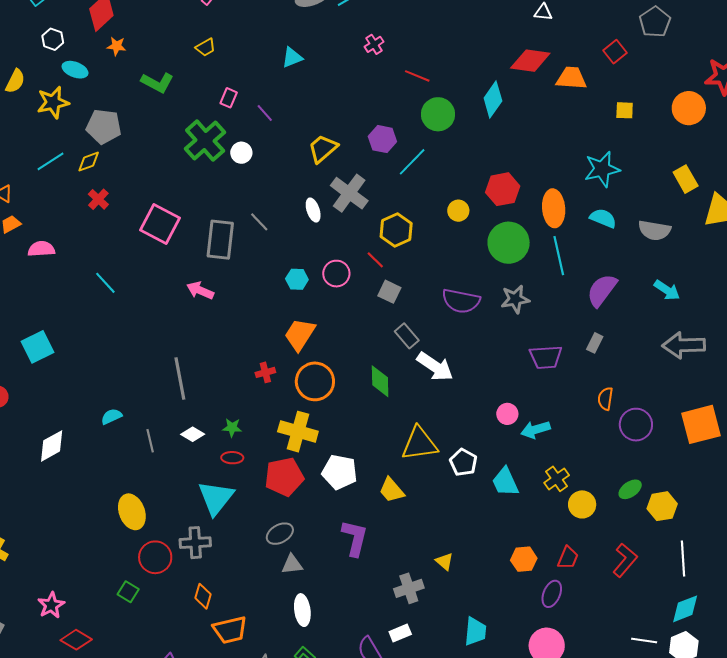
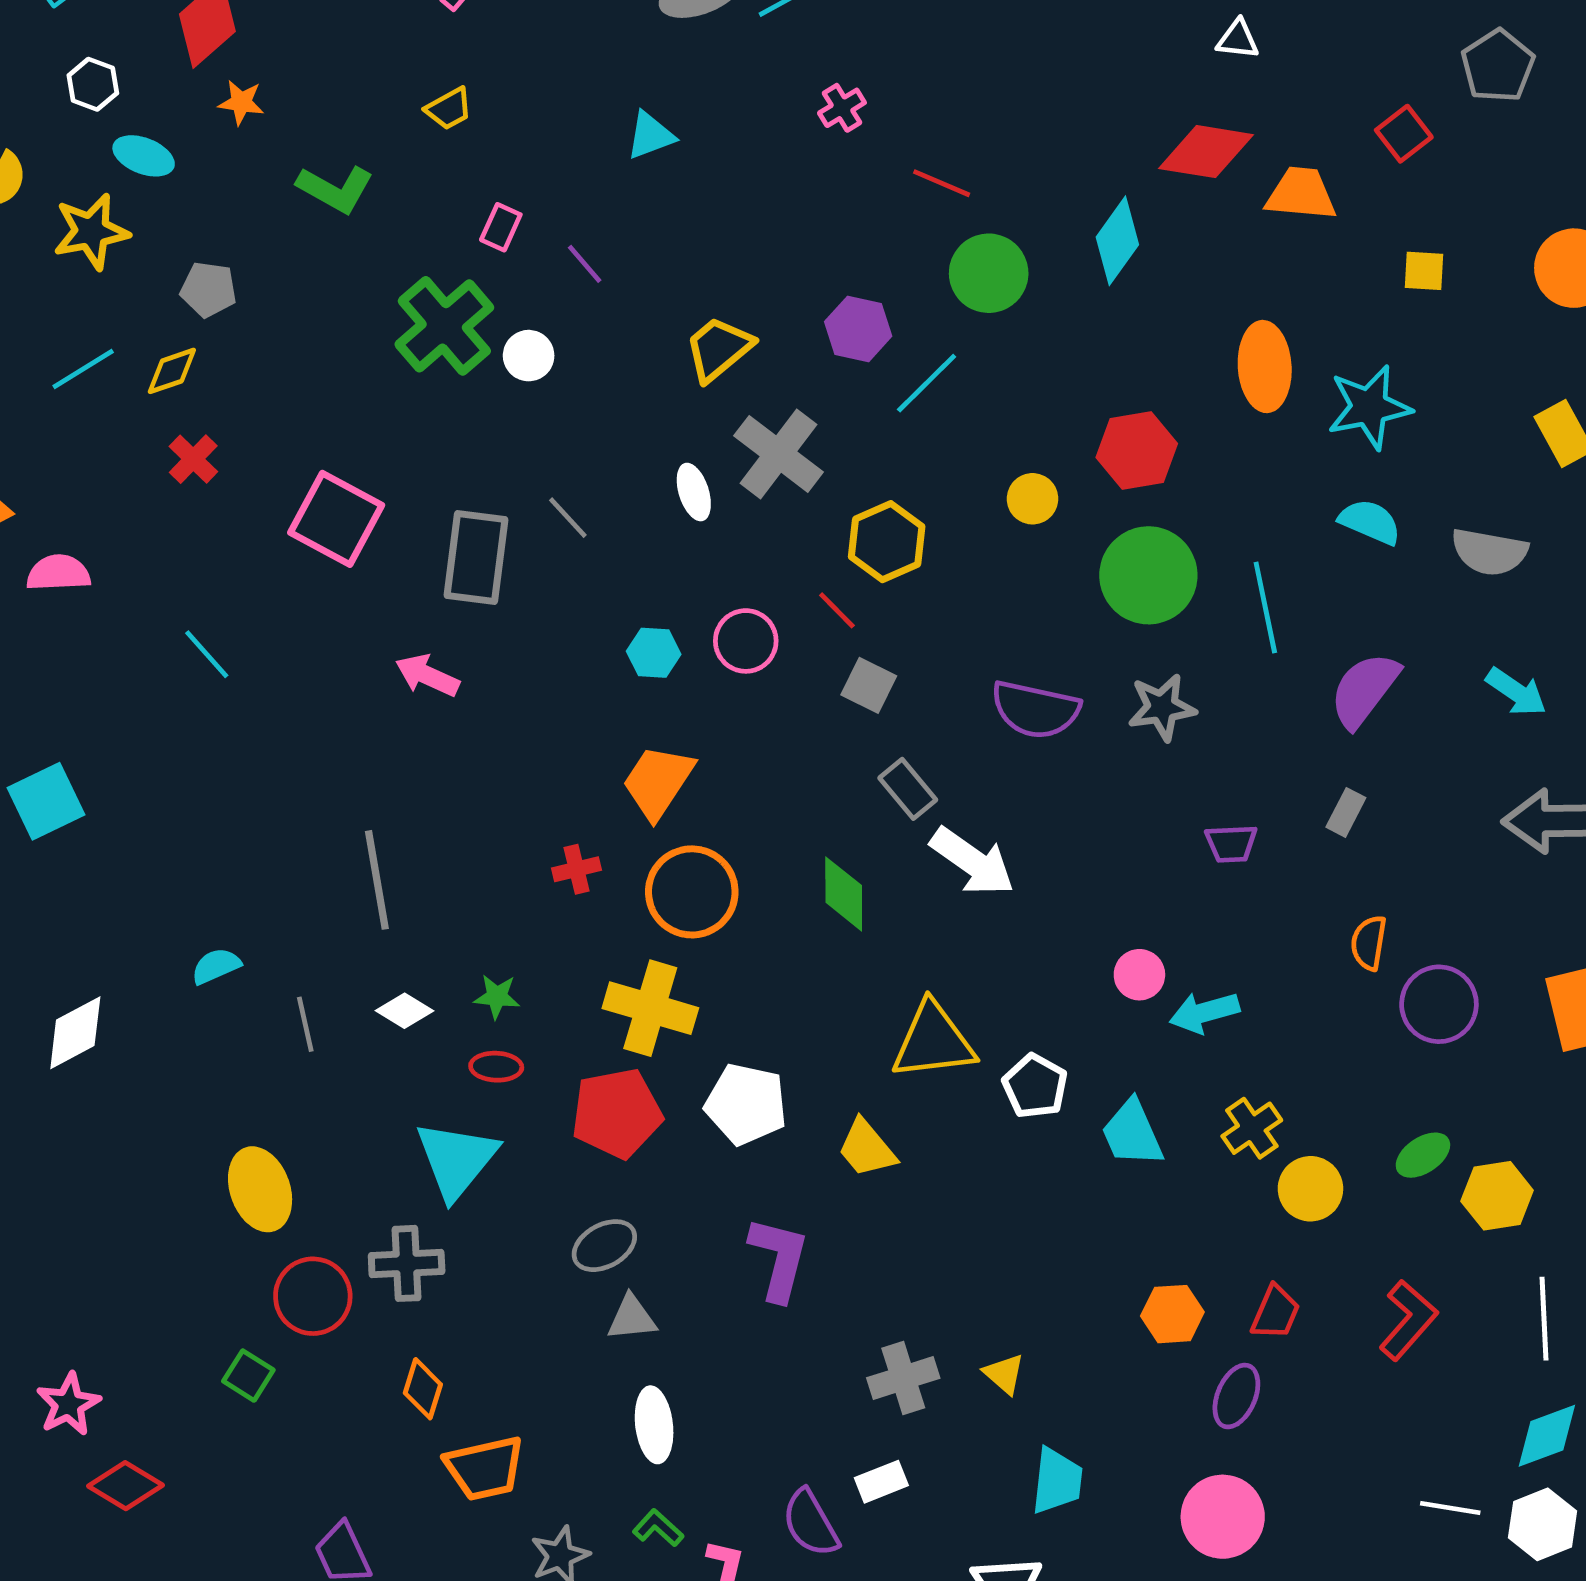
gray pentagon: (104, 126) -> (208, 289), size x0.7
orange ellipse: (554, 208) -> (1265, 367), moved
purple trapezoid: (546, 357) -> (1231, 844), size x0.7
yellow triangle: (444, 561) -> (1004, 1374), moved

